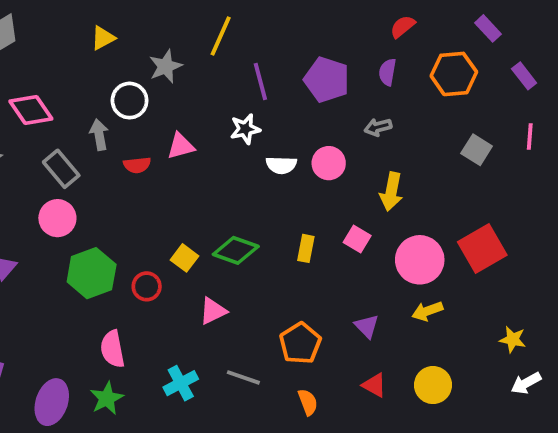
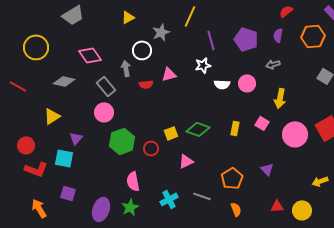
yellow square: (185, 258) -> (171, 133), turned 32
yellow arrow: (427, 311) -> (320, 181), moved
red triangle: (374, 385) -> (277, 206), moved, turned -32
yellow circle: (433, 385) -> (302, 210), moved

